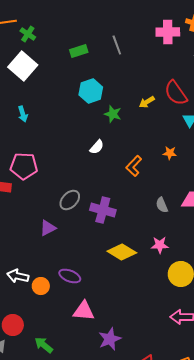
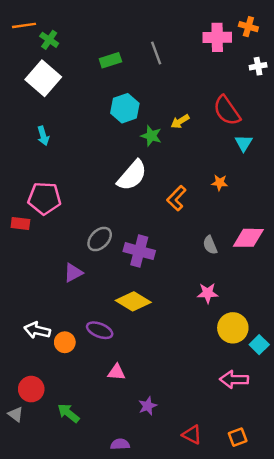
yellow arrow: (147, 102) -> (180, 121), moved
white semicircle: (97, 147) -> (132, 175), size x1.8
yellow diamond: (122, 252) -> (133, 301), moved
pink triangle: (84, 311) -> (116, 372), size x0.7
purple star: (110, 339) -> (148, 406), size x0.7

